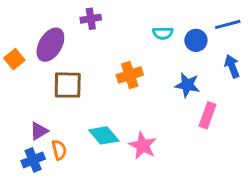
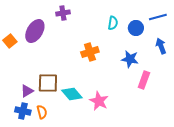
cyan semicircle: (163, 33) -> (113, 23), turned -80
brown square: (68, 85) -> (48, 83), moved
orange semicircle: (59, 150) -> (42, 112), moved
blue cross: (33, 160) -> (23, 111), turned 35

